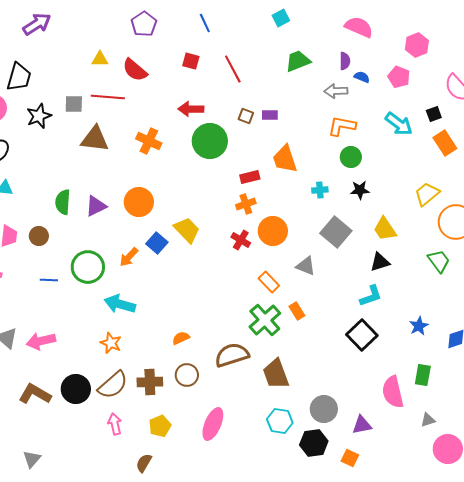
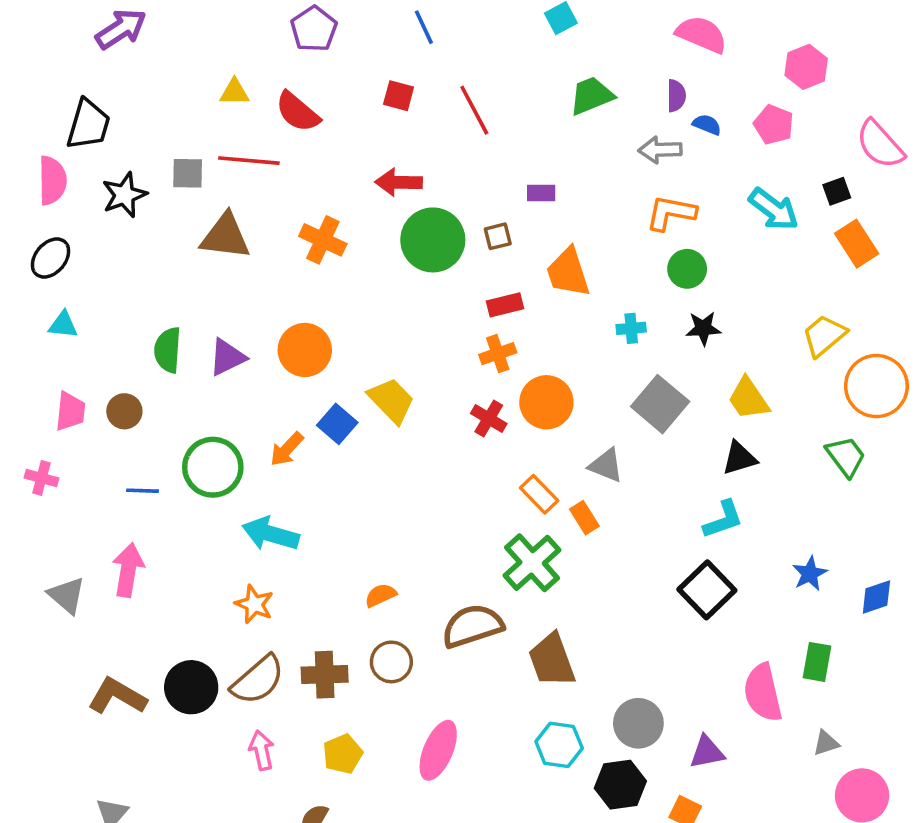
brown square: (246, 116) -> (498, 236), moved, turned -35
orange rectangle: (297, 311) -> (584, 518), moved
pink arrow: (41, 341) -> (128, 570), moved, turned 112

